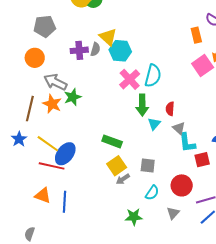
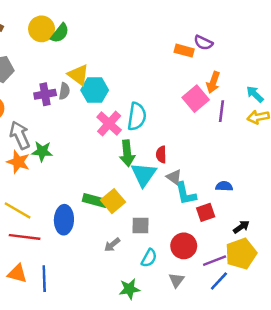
orange rectangle: (196, 35) -> (184, 51), moved, turned -56
gray arrow: (55, 82) -> (20, 135), turned 45
green star: (73, 97) -> (42, 151), turned 30
cyan triangle: (154, 124) -> (144, 174), size x1.6
blue ellipse: (65, 154) -> (64, 220), moved, turned -30
yellow square: (117, 166) -> (113, 201), moved

